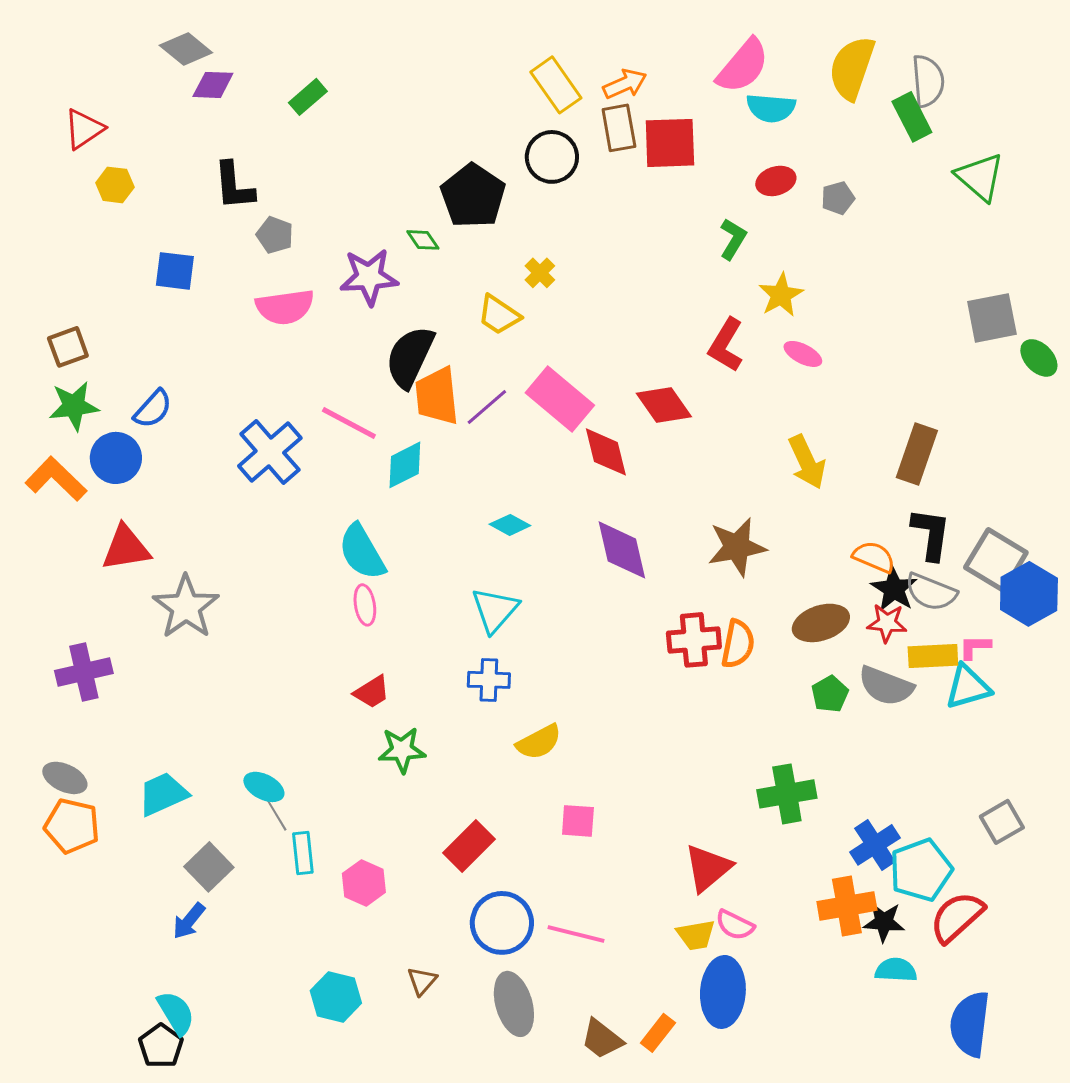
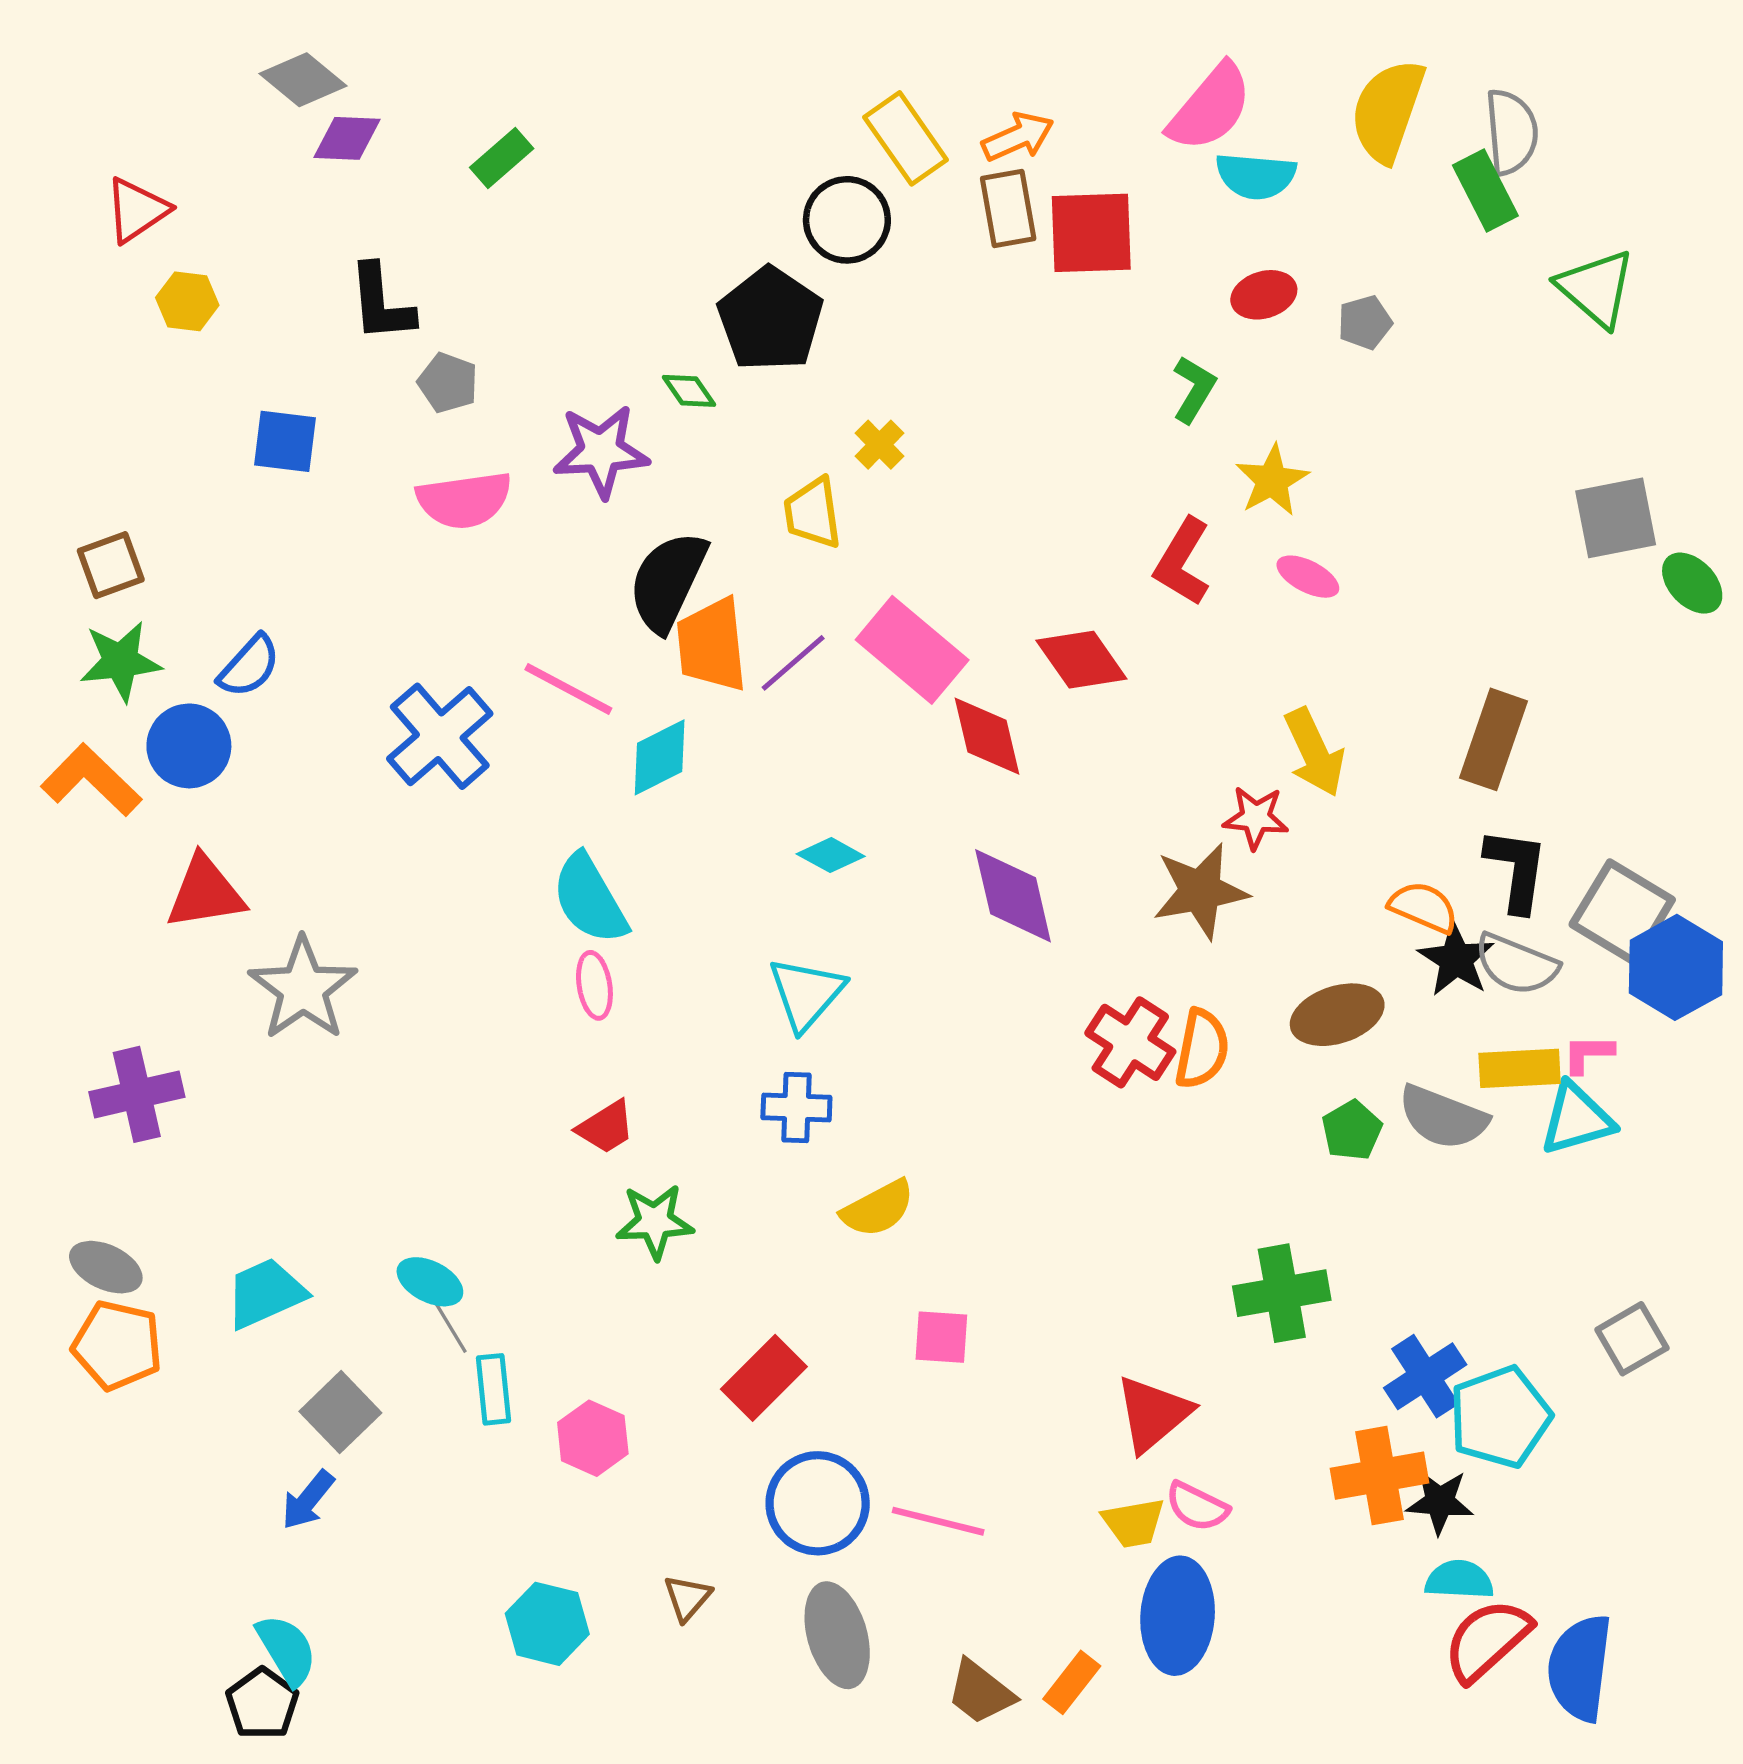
black circle: (552, 157) -> (847, 220), moved
yellow trapezoid: (499, 315) -> (813, 513), turned 48
red star: (887, 623) -> (1256, 818), moved
red cross: (694, 640) -> (1130, 1042), turned 38
red semicircle: (957, 917) -> (1487, 1640), moved

